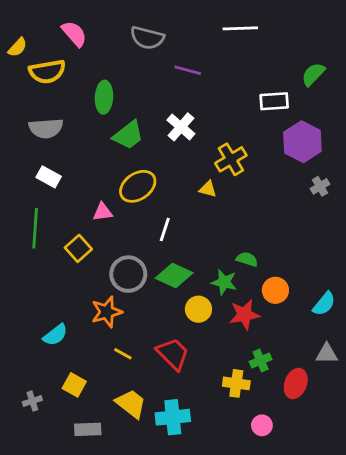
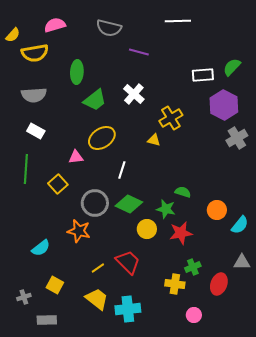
pink semicircle: (74, 34) -> (55, 25), turned -65
green semicircle: (313, 74) -> (232, 67), moved
gray cross: (320, 186) -> (237, 138), size x1.5
orange circle: (275, 290) -> (217, 210), moved
orange star: (107, 312) -> (79, 231), turned 30
yellow line: (123, 354) -> (98, 268), moved, turned -64
gray rectangle: (88, 429) -> (47, 320), moved

